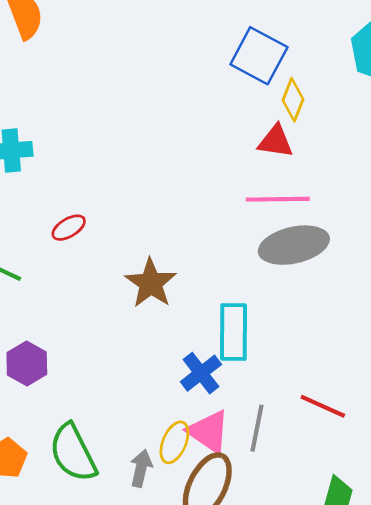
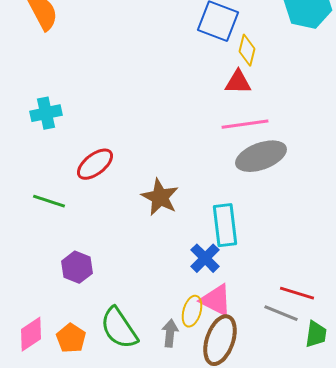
red ellipse: (69, 228) -> (95, 164), size x1.5
red line: (323, 406) -> (297, 293), moved
gray line: (257, 428) -> (281, 313), moved, turned -72

